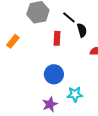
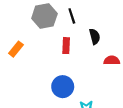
black line: (69, 17) -> (72, 16), moved, turned 32

